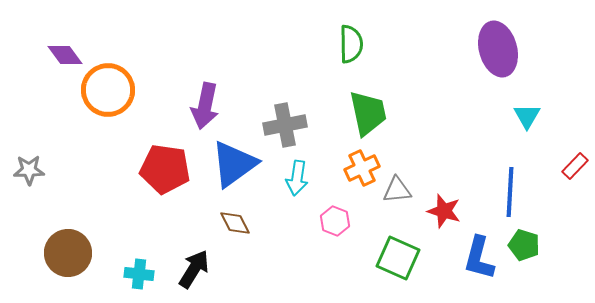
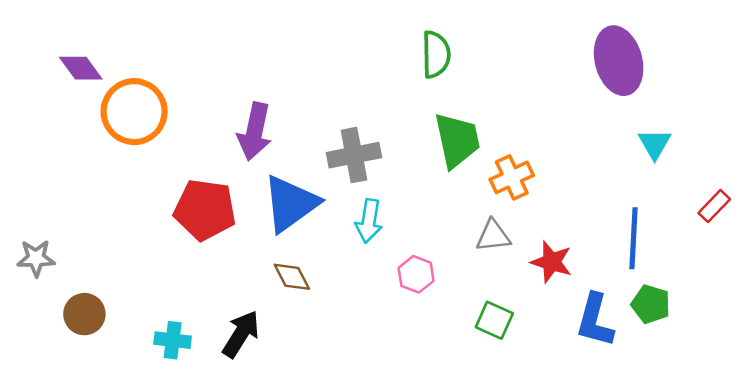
orange cross: (362, 168) -> (512, 177), moved
gray star: (29, 170) -> (36, 258), moved
brown circle: (68, 253) -> (84, 314), size x0.7
green square: (398, 258) -> (494, 320), size x0.7

